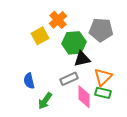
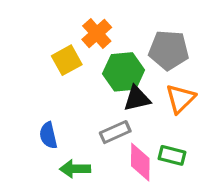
orange triangle: (103, 77) -> (180, 99), moved
green arrow: (45, 101) -> (75, 169), turned 54

